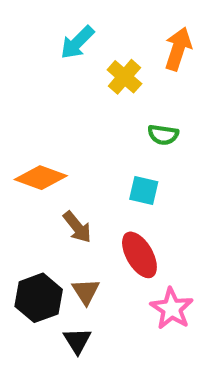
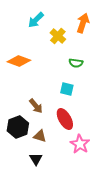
orange diamond: (41, 178) -> (19, 61), moved
brown triangle: (86, 291) -> (40, 136), turned -40
black hexagon: (39, 298) -> (18, 127), moved

